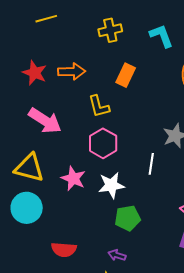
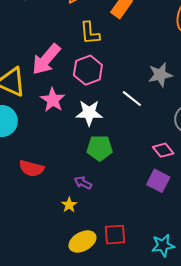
pink arrow: (45, 121) -> (46, 59), moved, turned 88
white line: (151, 164) -> (132, 99), turned -70

